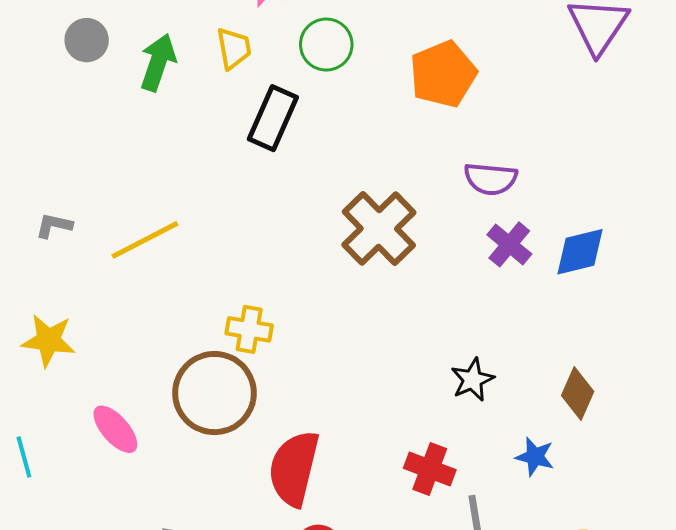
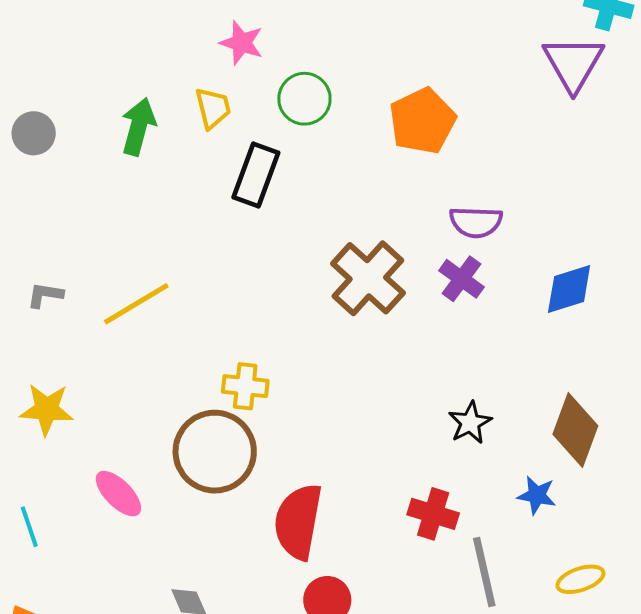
gray circle: (87, 40) -> (34, 133), moved
purple cross: (509, 244) -> (461, 279), moved
brown diamond: (578, 394) -> (575, 430), size x1.4

